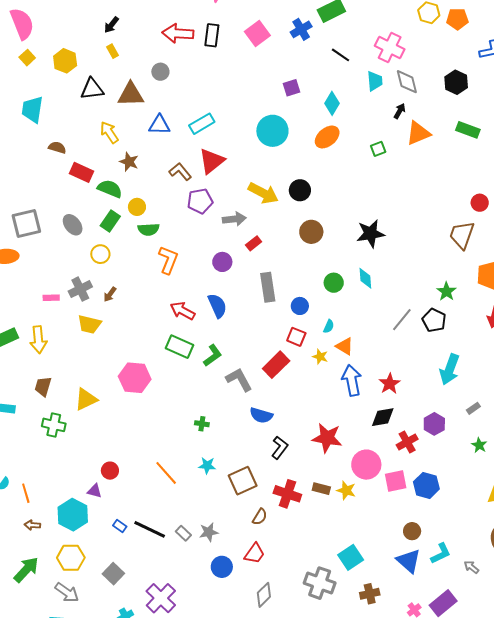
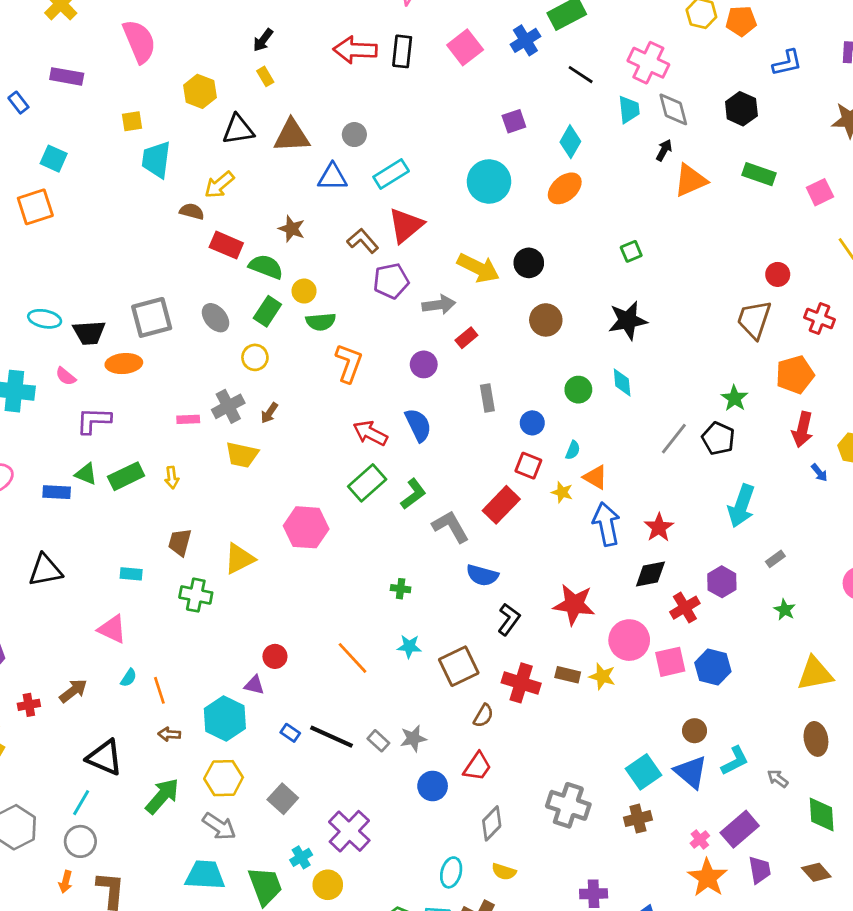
yellow square: (27, 58) -> (132, 121), moved, turned 35
gray circle: (160, 72) -> (354, 135), moved
yellow arrow: (109, 132) -> (219, 185), moved, turned -95
green square: (378, 149) -> (631, 251), moved
gray rectangle: (268, 287) -> (487, 398), size x0.7
yellow arrow: (38, 340) -> (172, 478), size x0.6
green rectangle: (179, 347) -> (367, 483), turned -64
cyan square: (351, 557) -> (644, 772), moved

